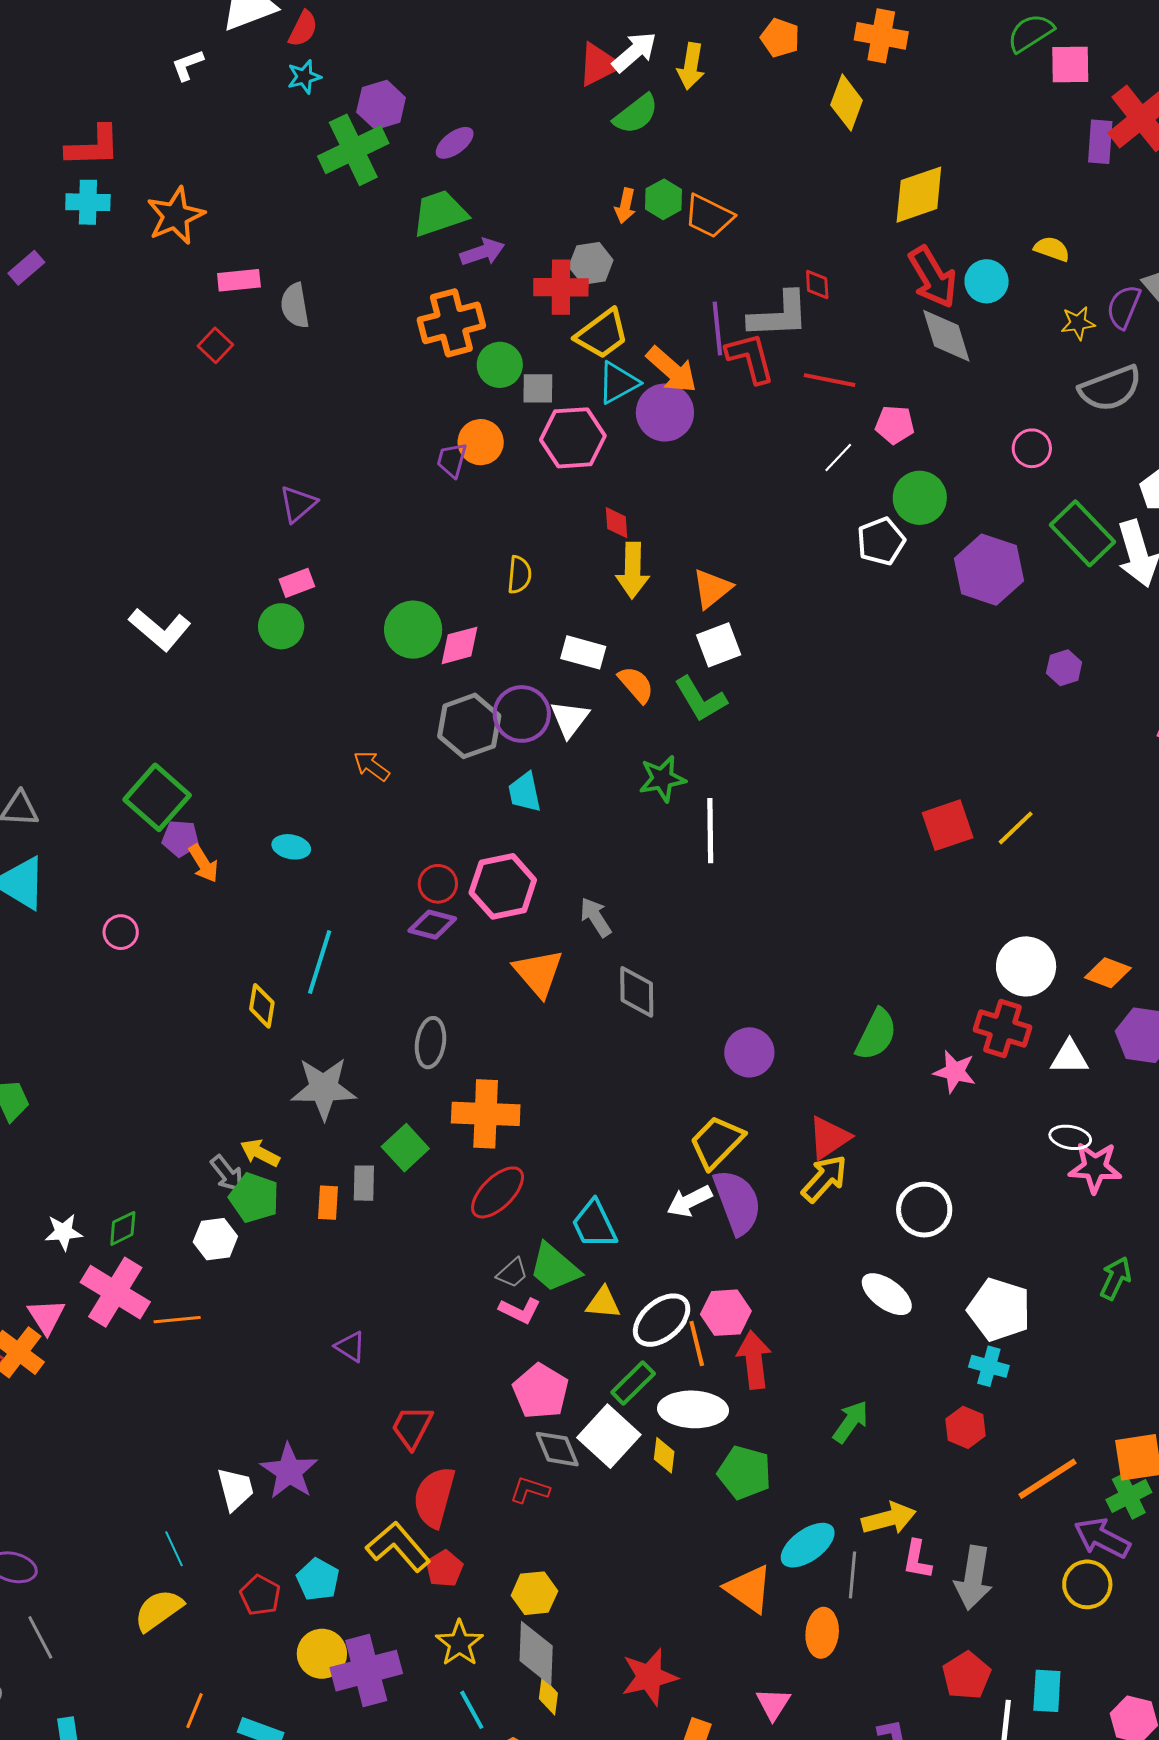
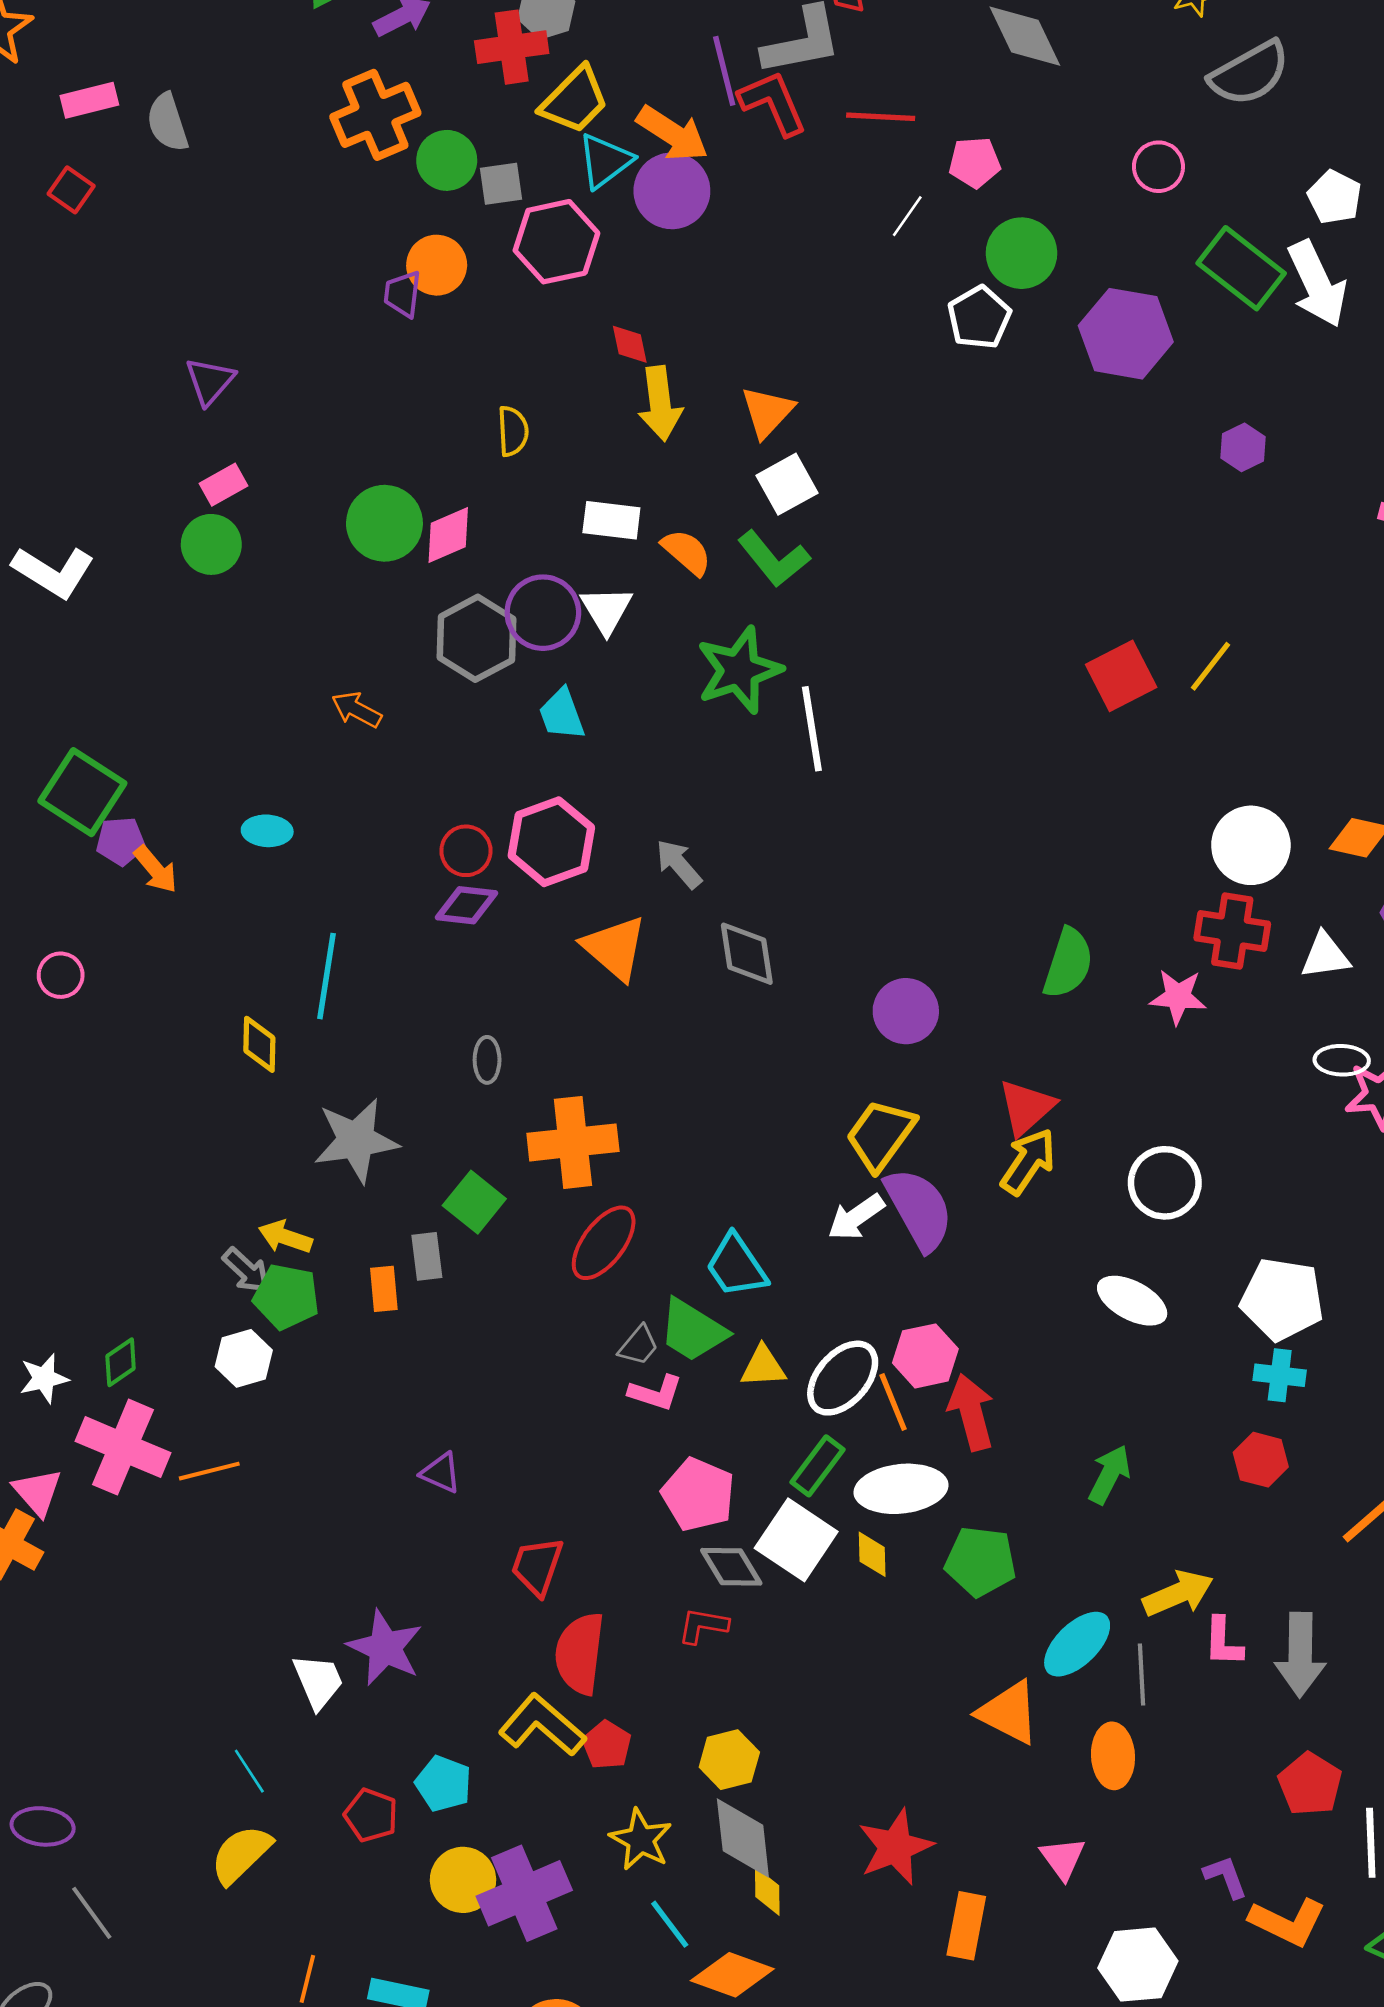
green star: (662, 779) -> (739, 670), size x1.4
gray ellipse: (431, 1043) -> (487, 1060), size x0.7

